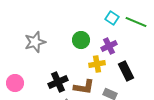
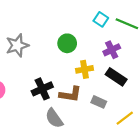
purple cross: (109, 46) -> (112, 50), moved
black rectangle: (126, 71) -> (116, 77), turned -30

